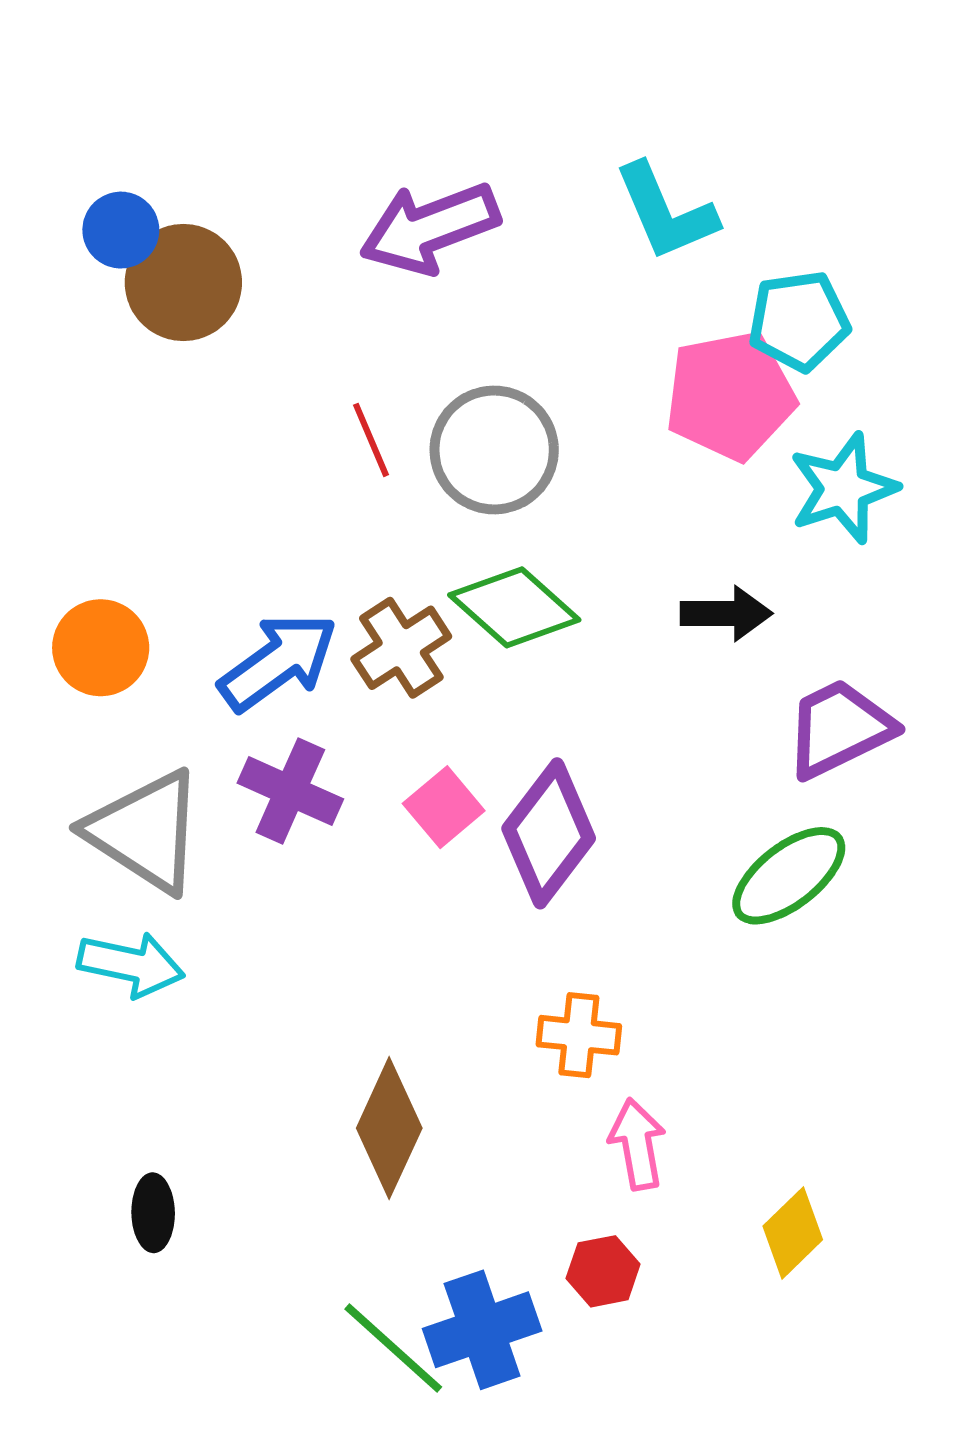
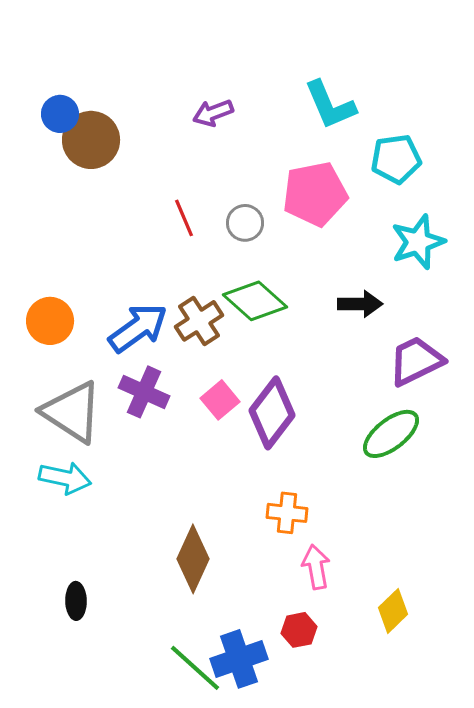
purple arrow: (430, 228) -> (213, 113), size x0.6
pink pentagon: (730, 396) -> (315, 194), moved
gray circle: (494, 450) -> (245, 223), size x0.6

